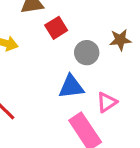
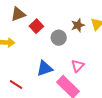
blue triangle: (71, 87) -> (45, 68), moved

